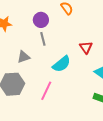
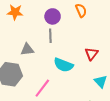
cyan semicircle: (62, 64) -> (63, 65), turned 48

